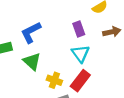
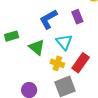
blue L-shape: (31, 32) -> (48, 19), moved
cyan triangle: (80, 54) -> (64, 42), moved

